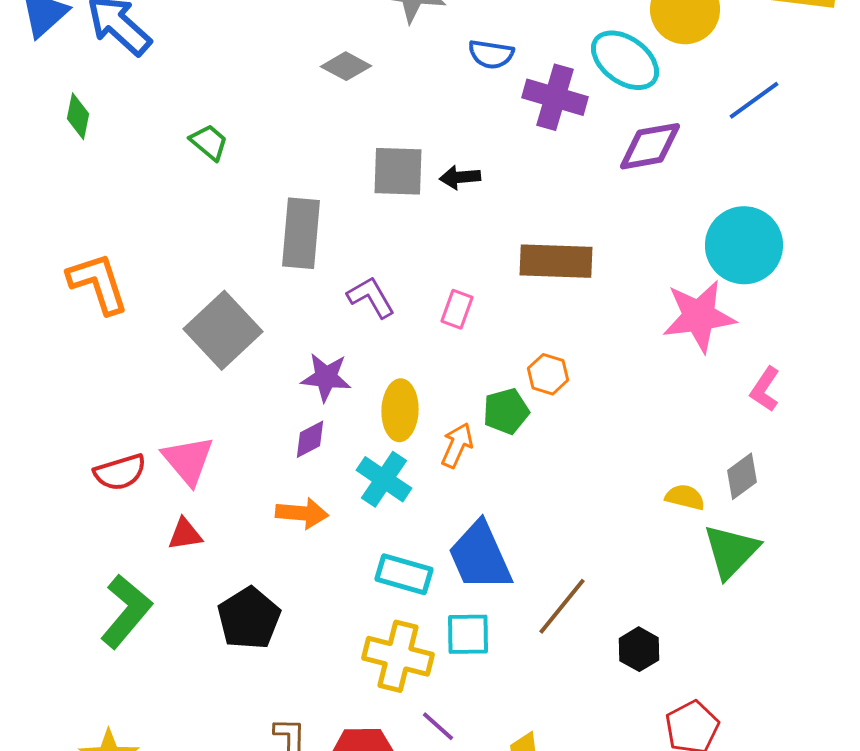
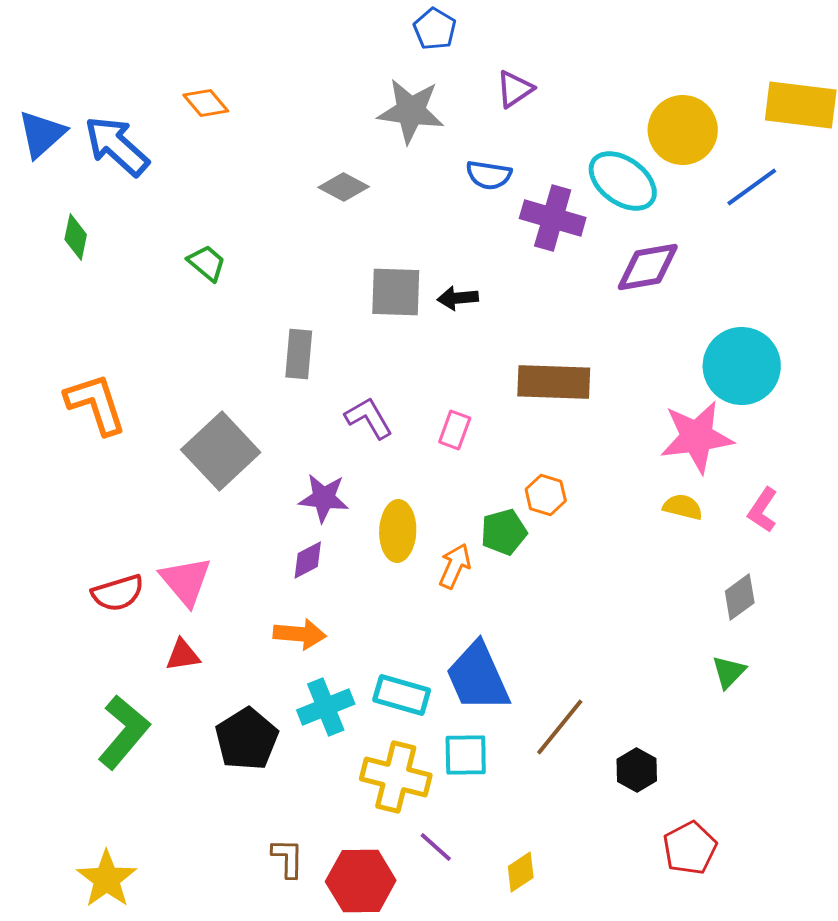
blue line: (754, 100) -> (752, 187), moved
gray rectangle: (301, 233) -> (299, 354), size x0.7
cyan cross: (384, 479) -> (326, 707), moved, turned 34
yellow semicircle: (685, 497) -> (683, 507), moved
green triangle: (731, 551) -> (729, 672), size x0.6

